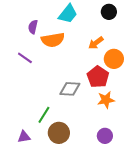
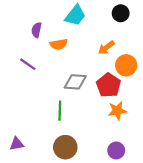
orange semicircle: (53, 40) -> (59, 44), size x0.7
gray diamond: (70, 89) -> (75, 82), moved
green line: (44, 115) -> (60, 111), moved, turned -30
purple triangle: (24, 137) -> (17, 144), moved

